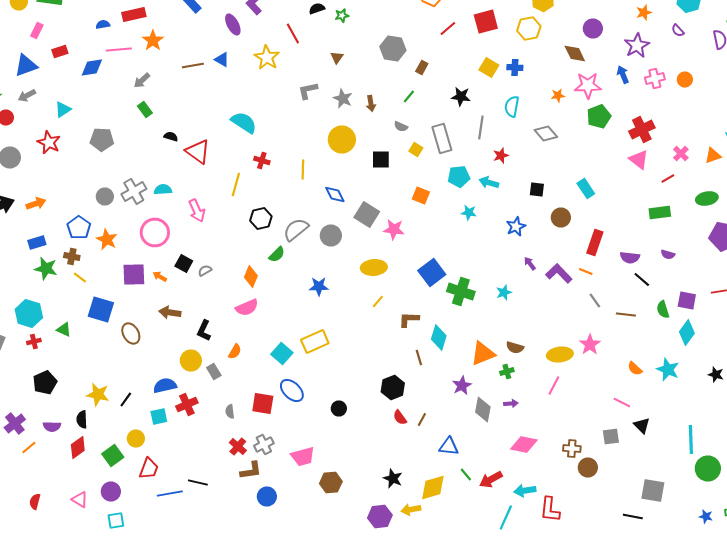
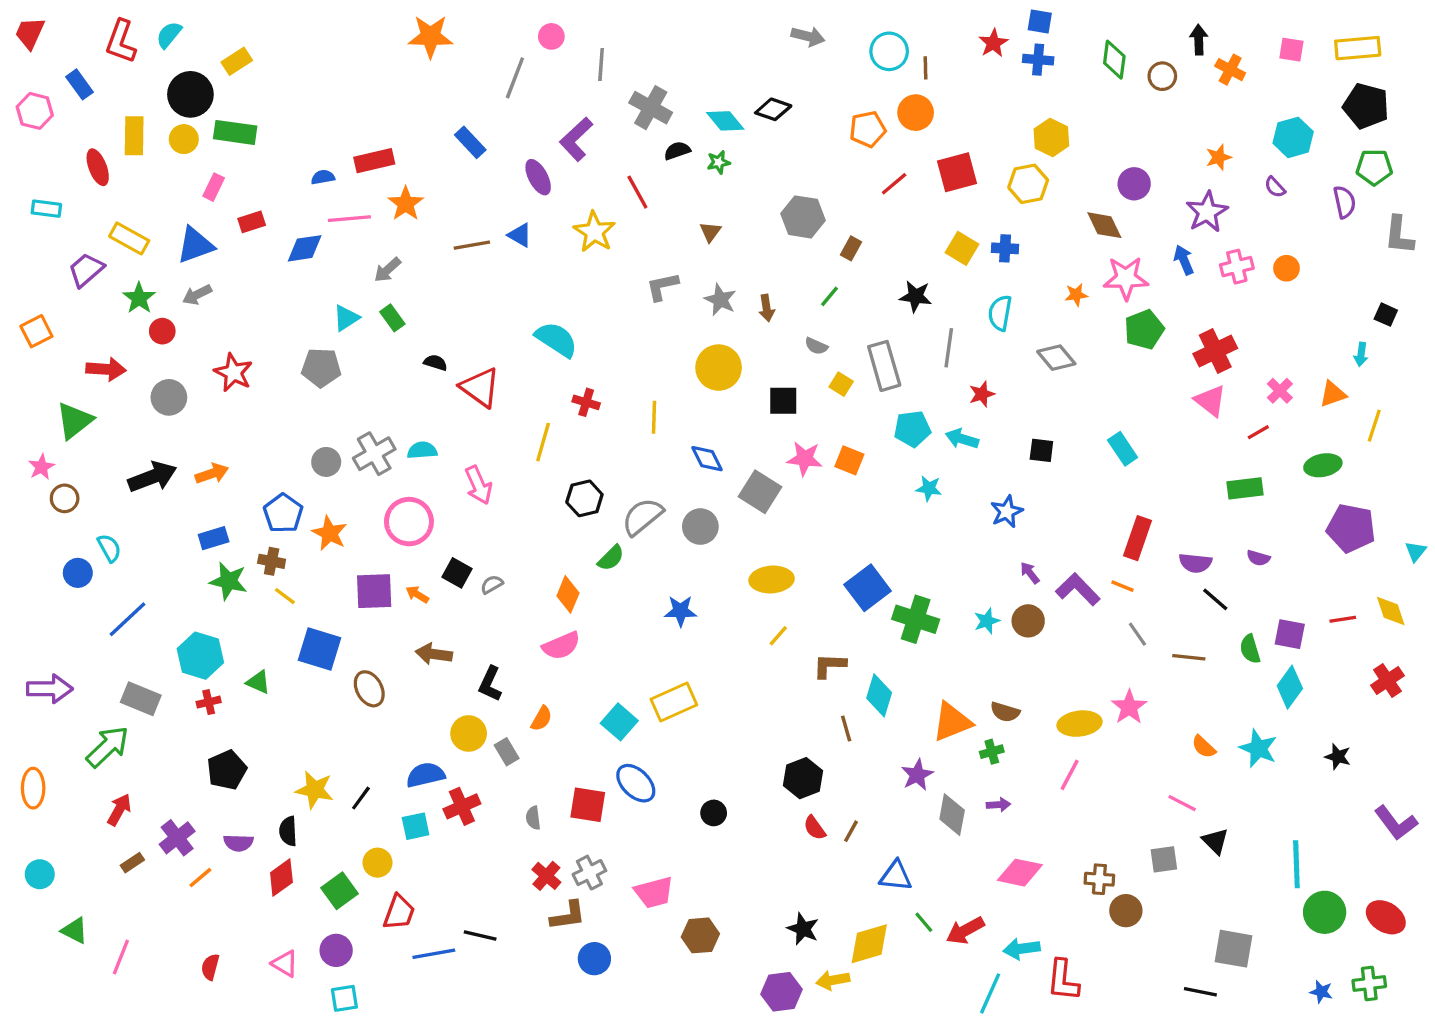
cyan triangle: (63, 110) -> (346, 318), moved
brown circle: (561, 218) -> (1028, 621), moved
pink star: (394, 230) -> (805, 459), moved

